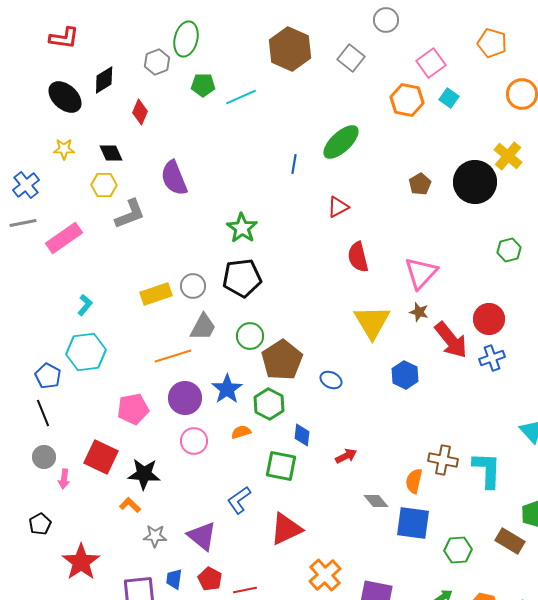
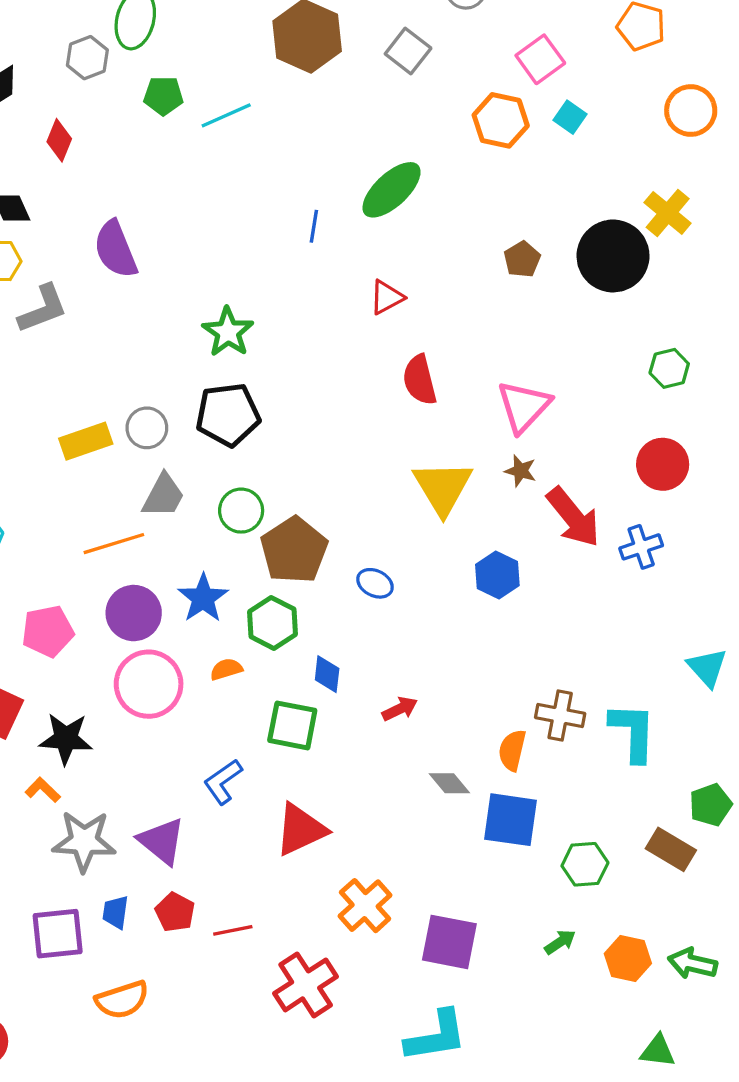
red circle: (489, 319) -> (663, 464), moved
pink circle: (194, 441) -> (149, 684), size x1.5
gray star: (155, 536) -> (84, 841), size x1.6

